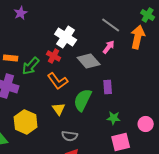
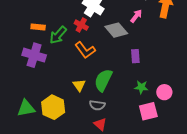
green semicircle: (83, 100) -> (103, 80), moved
yellow triangle: (59, 109) -> (79, 85), moved
yellow hexagon: (26, 122) -> (53, 107), moved
pink circle: (146, 124) -> (164, 92), moved

